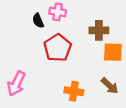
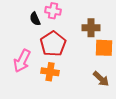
pink arrow: (16, 84) -> (22, 61), moved
orange cross: (74, 91) -> (50, 72), moved

